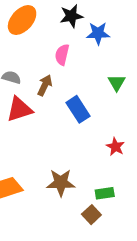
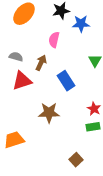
brown star: (61, 183) -> (49, 113), moved
green rectangle: (105, 193) -> (93, 127), moved

